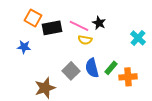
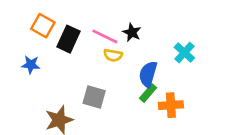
black rectangle: (52, 28) -> (68, 39), turned -54
blue semicircle: (92, 68) -> (148, 74), moved, turned 30
gray square: (71, 71) -> (94, 97), turned -30

